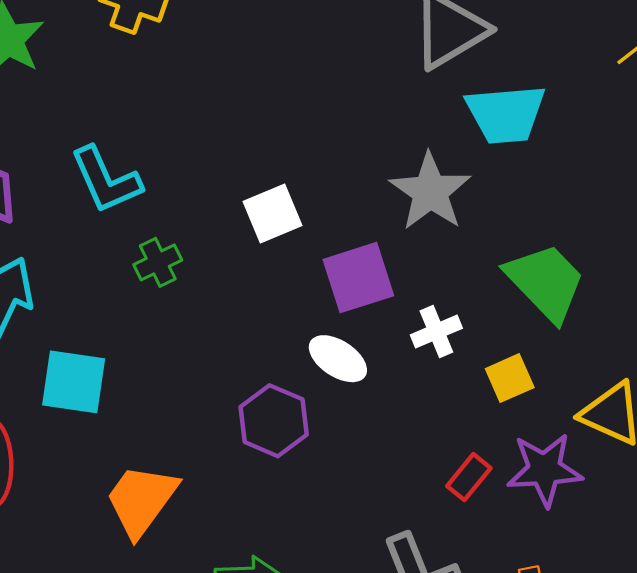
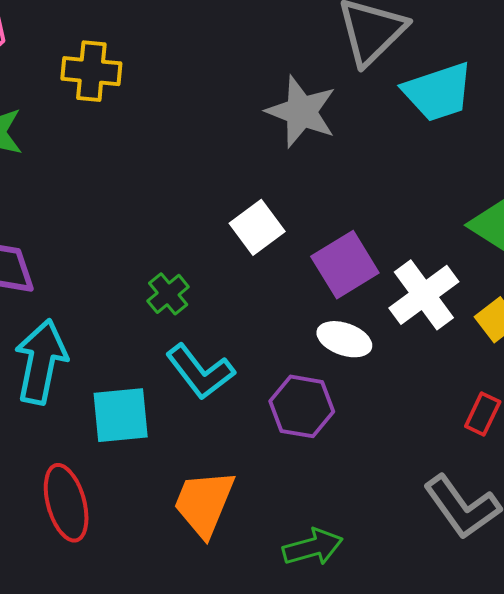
cyan L-shape: (106, 180) -> (200, 372), moved
gray star: (430, 192) -> (301, 112), moved
white cross: (436, 332) -> (424, 295), size x1.6

